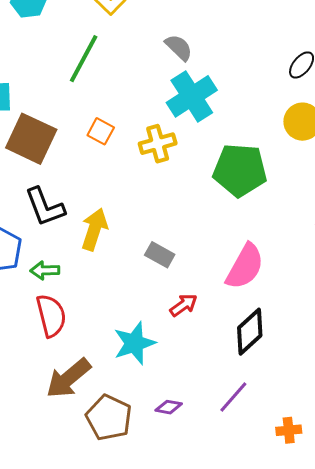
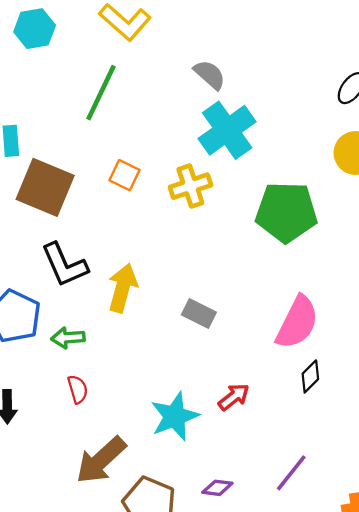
red arrow: (184, 305) -> (234, 397), moved
red semicircle: (51, 316) -> (78, 389), size x0.6
black diamond: (250, 332) -> (310, 376), moved, size x0.6

